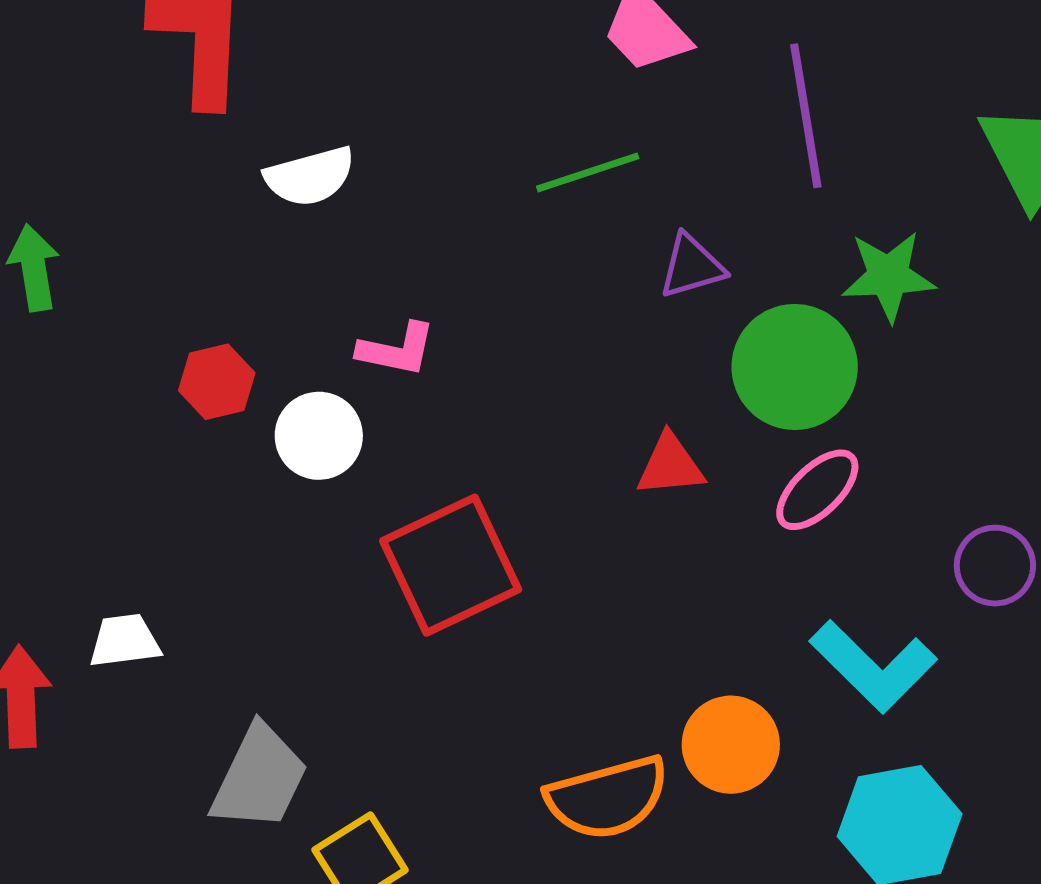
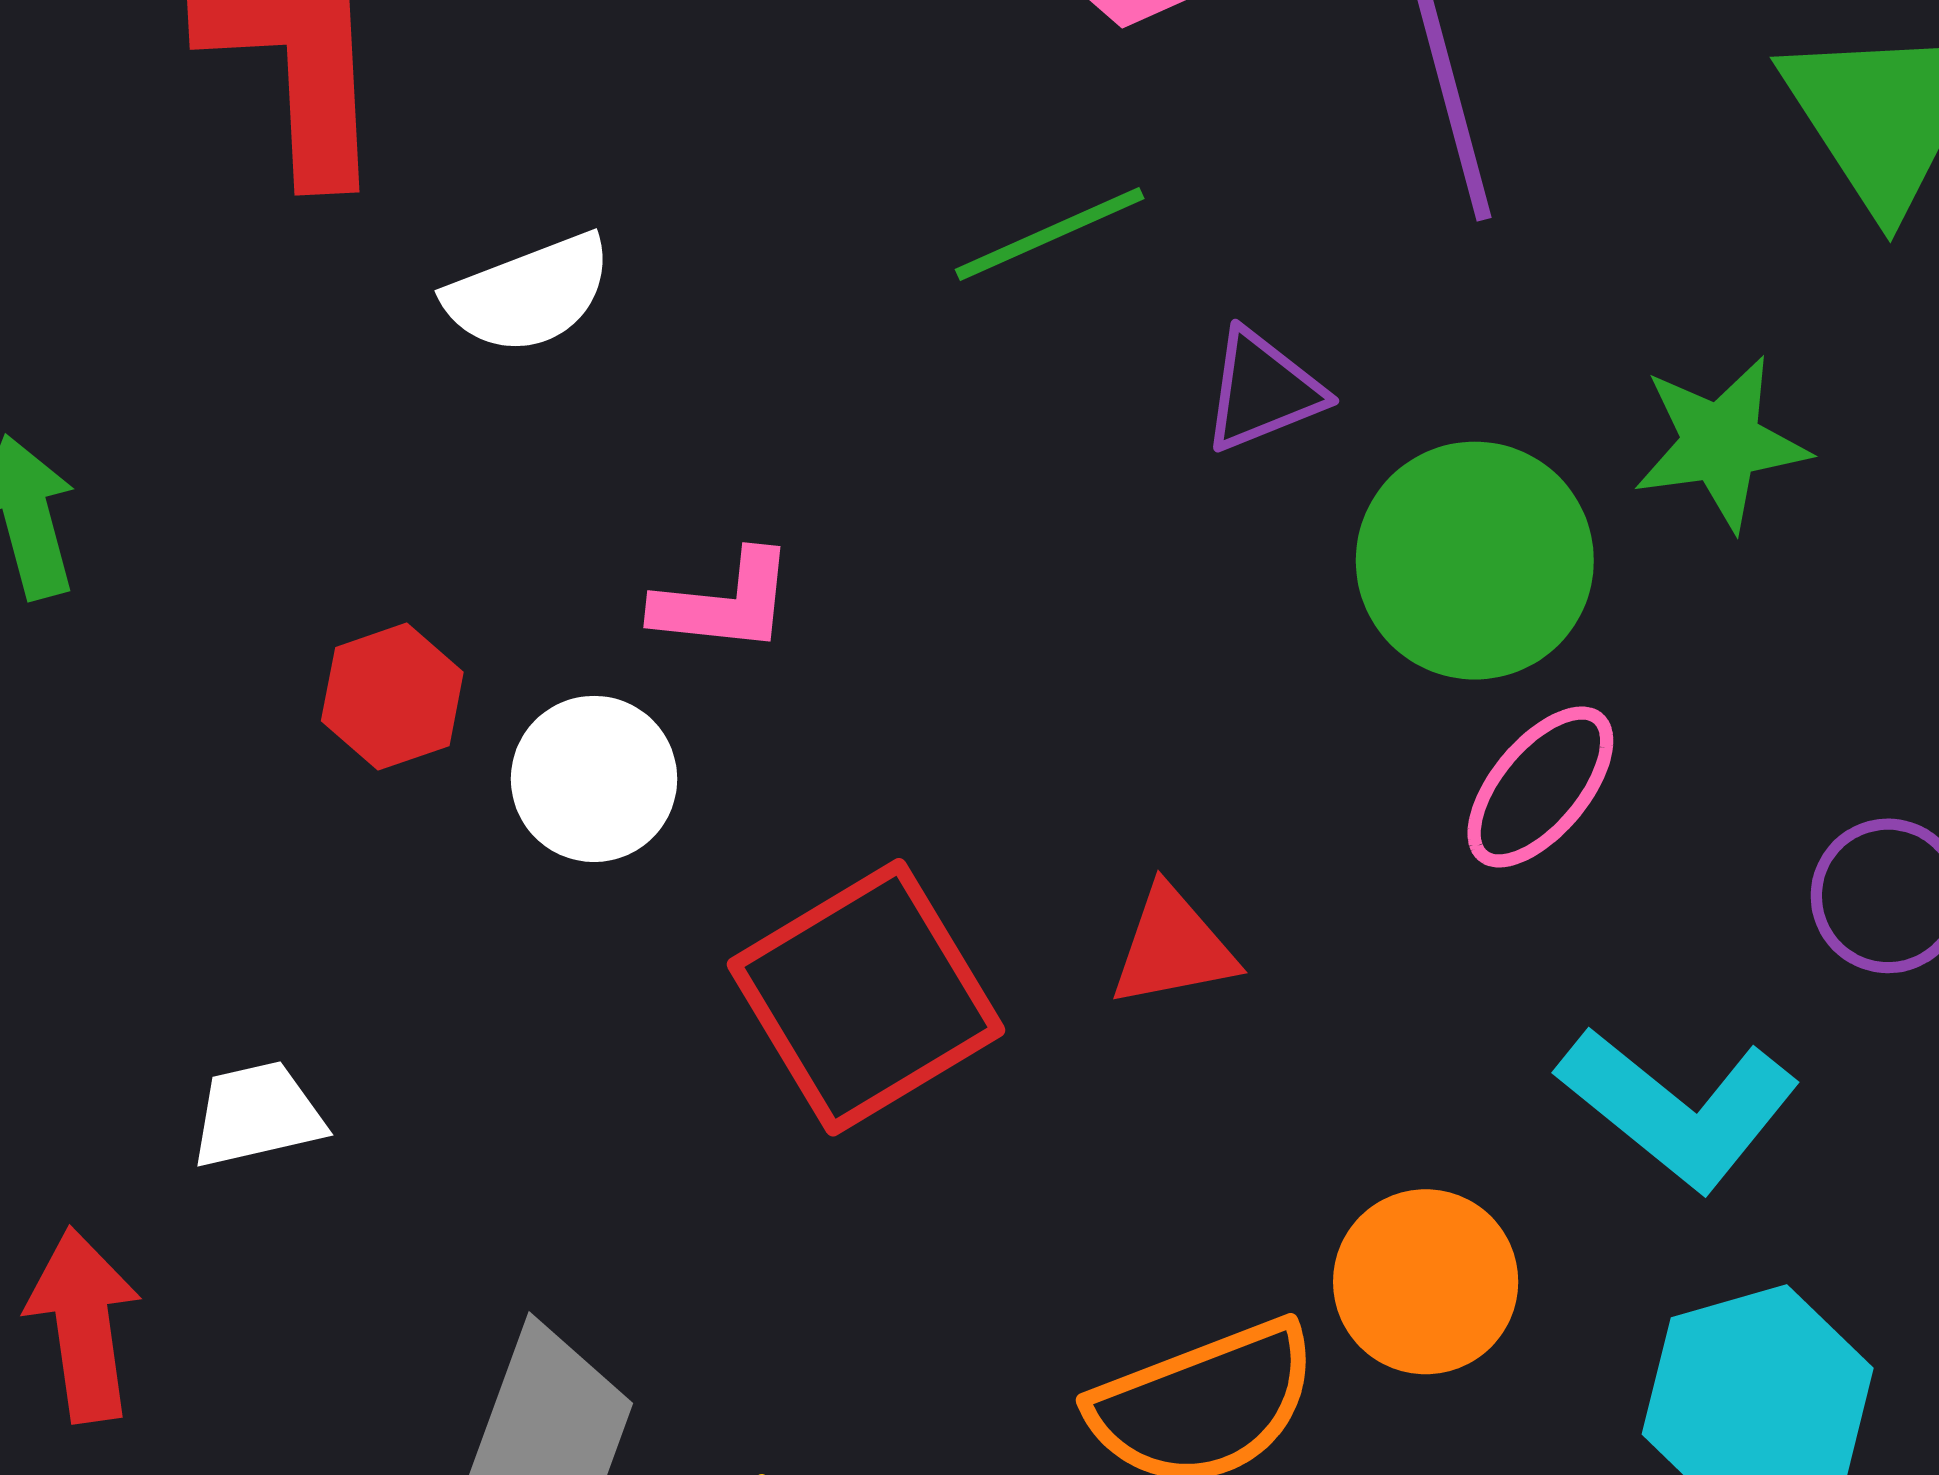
green star: (888, 276) -> (1721, 443), moved
red triangle: (670, 465) -> (1173, 947), moved
white trapezoid: (125, 641) -> (257, 1115), moved

